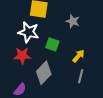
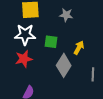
gray diamond: (44, 73) -> (64, 65), moved
gray line: (81, 76) -> (93, 74), moved

